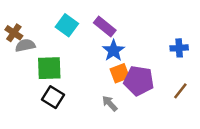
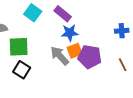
blue star: (114, 50) -> (70, 33), turned 30
brown line: (180, 91) -> (123, 65), turned -64
gray arrow: (110, 103) -> (60, 56), moved, size x1.5

